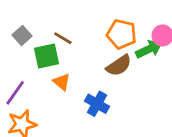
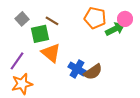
brown semicircle: (119, 66) -> (93, 72), moved
orange triangle: (62, 82) -> (51, 53), size x1.5

